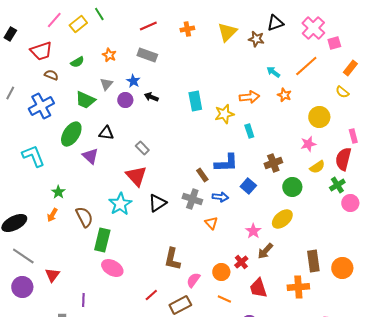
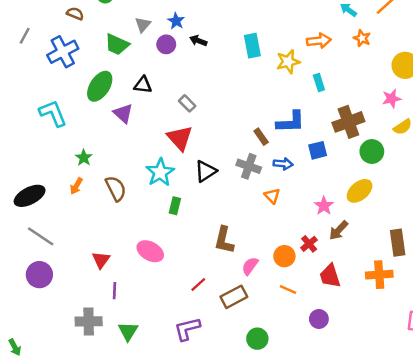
brown cross: (273, 163) -> (348, 122), size x1.4
blue square: (248, 186) -> (318, 150), turned 35
green rectangle: (102, 240) -> (175, 206), moved, size x0.6
red triangle: (52, 275) -> (101, 260), moved

